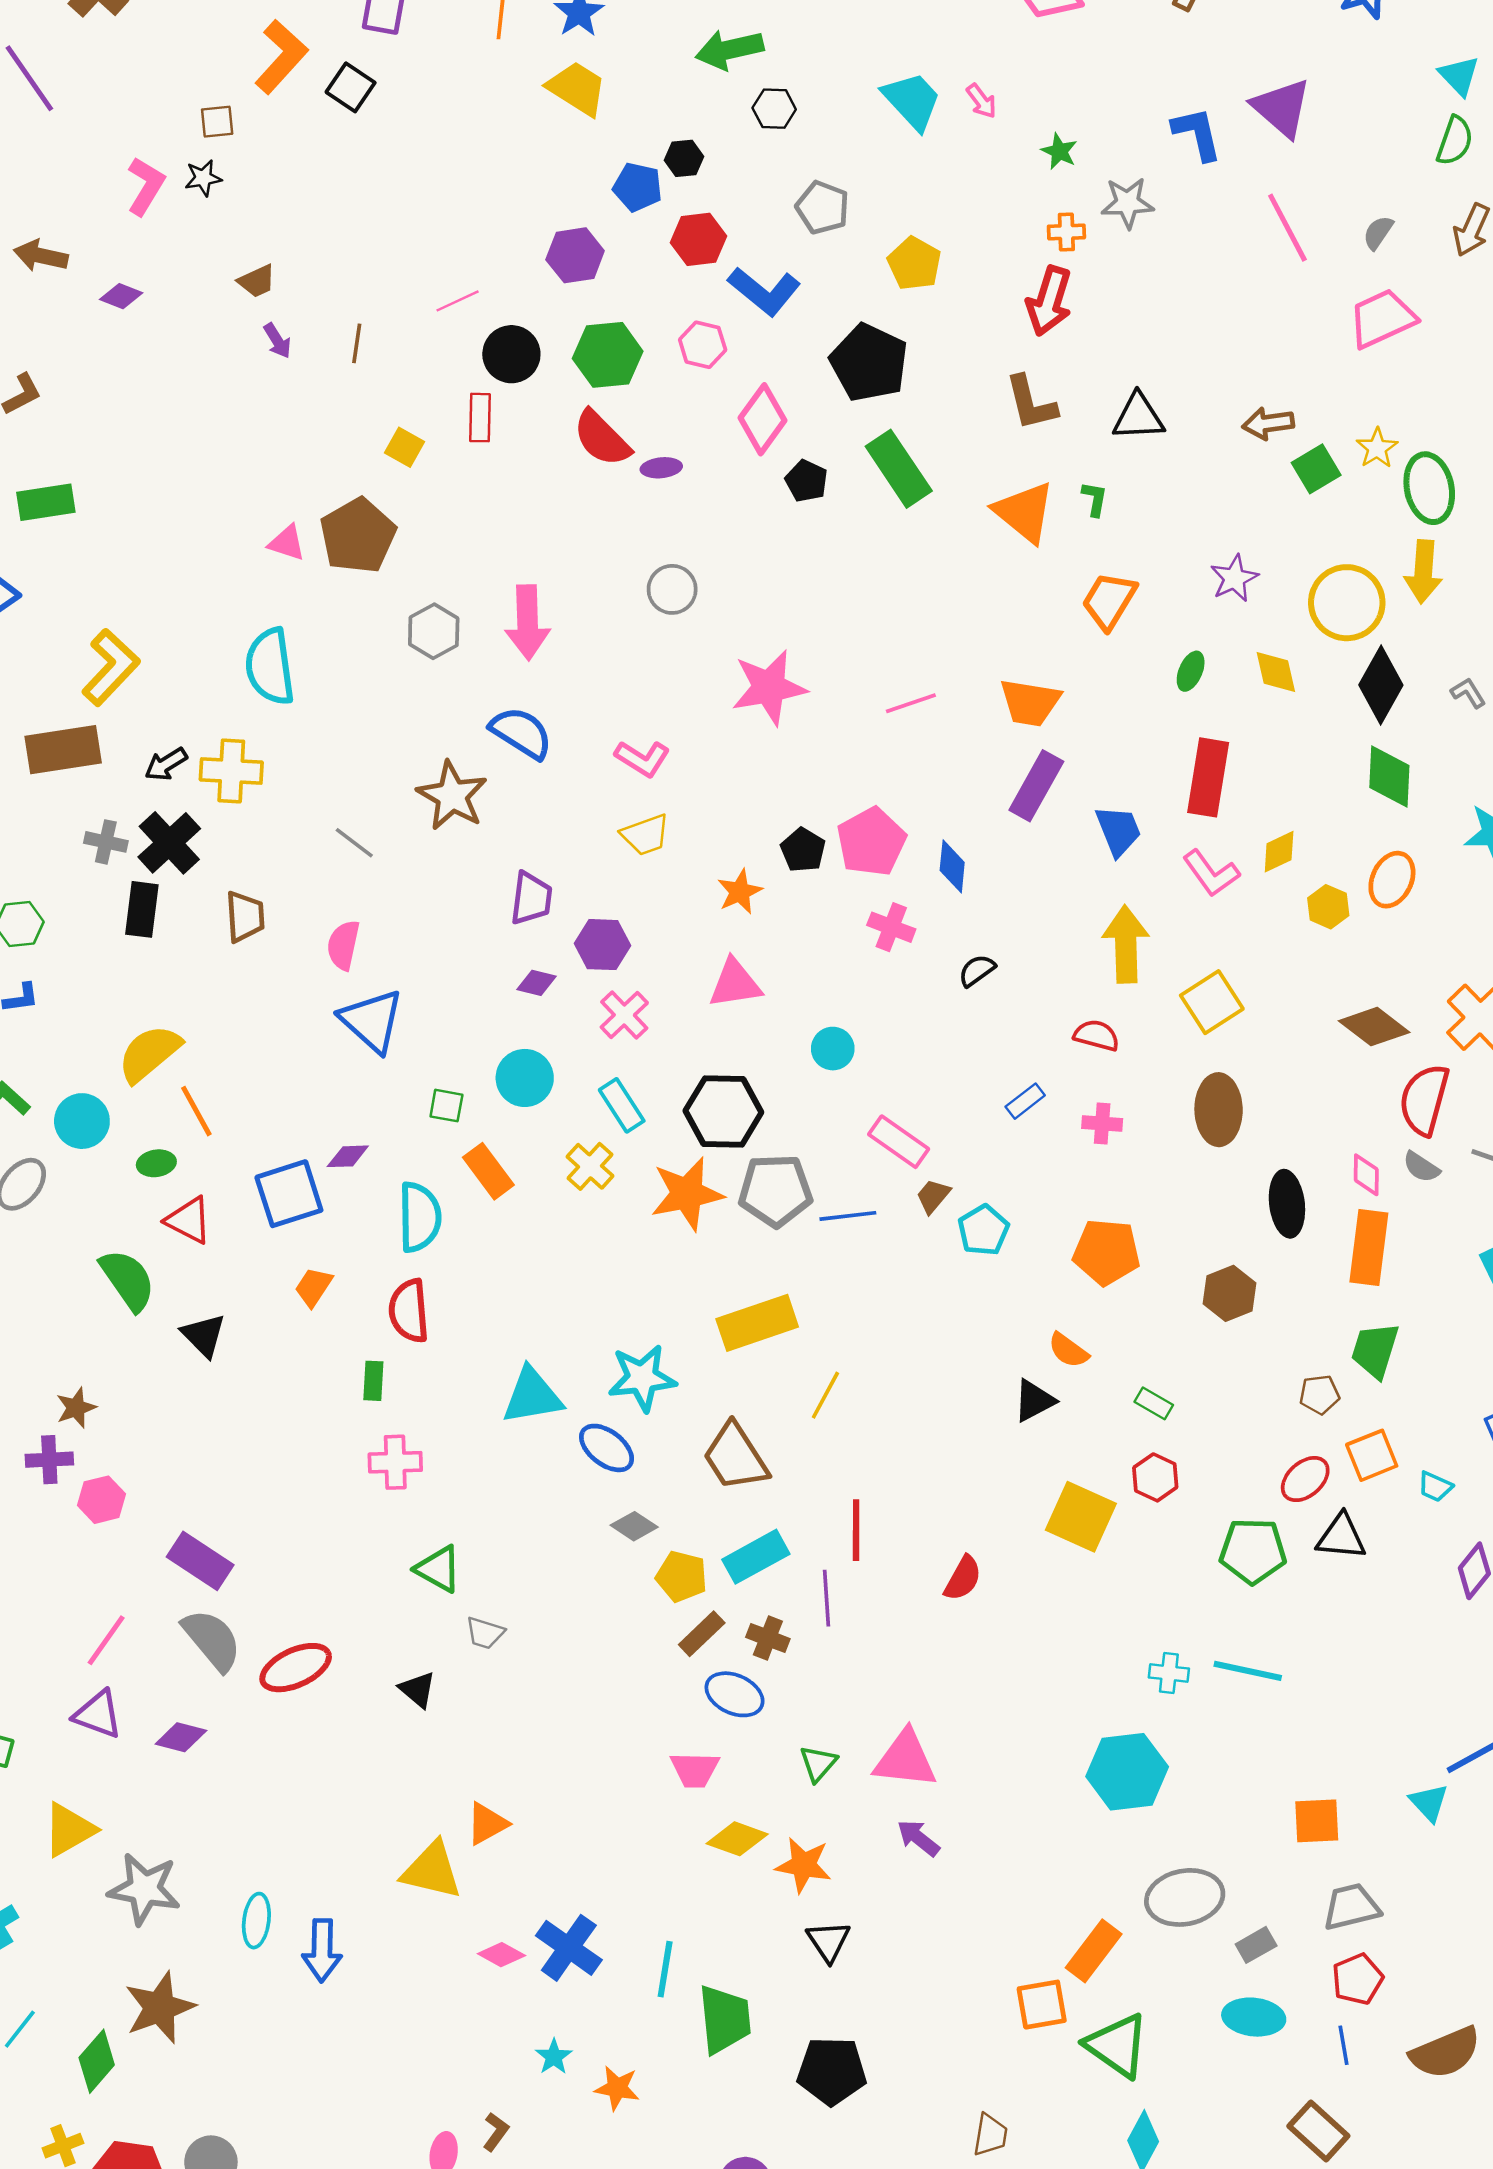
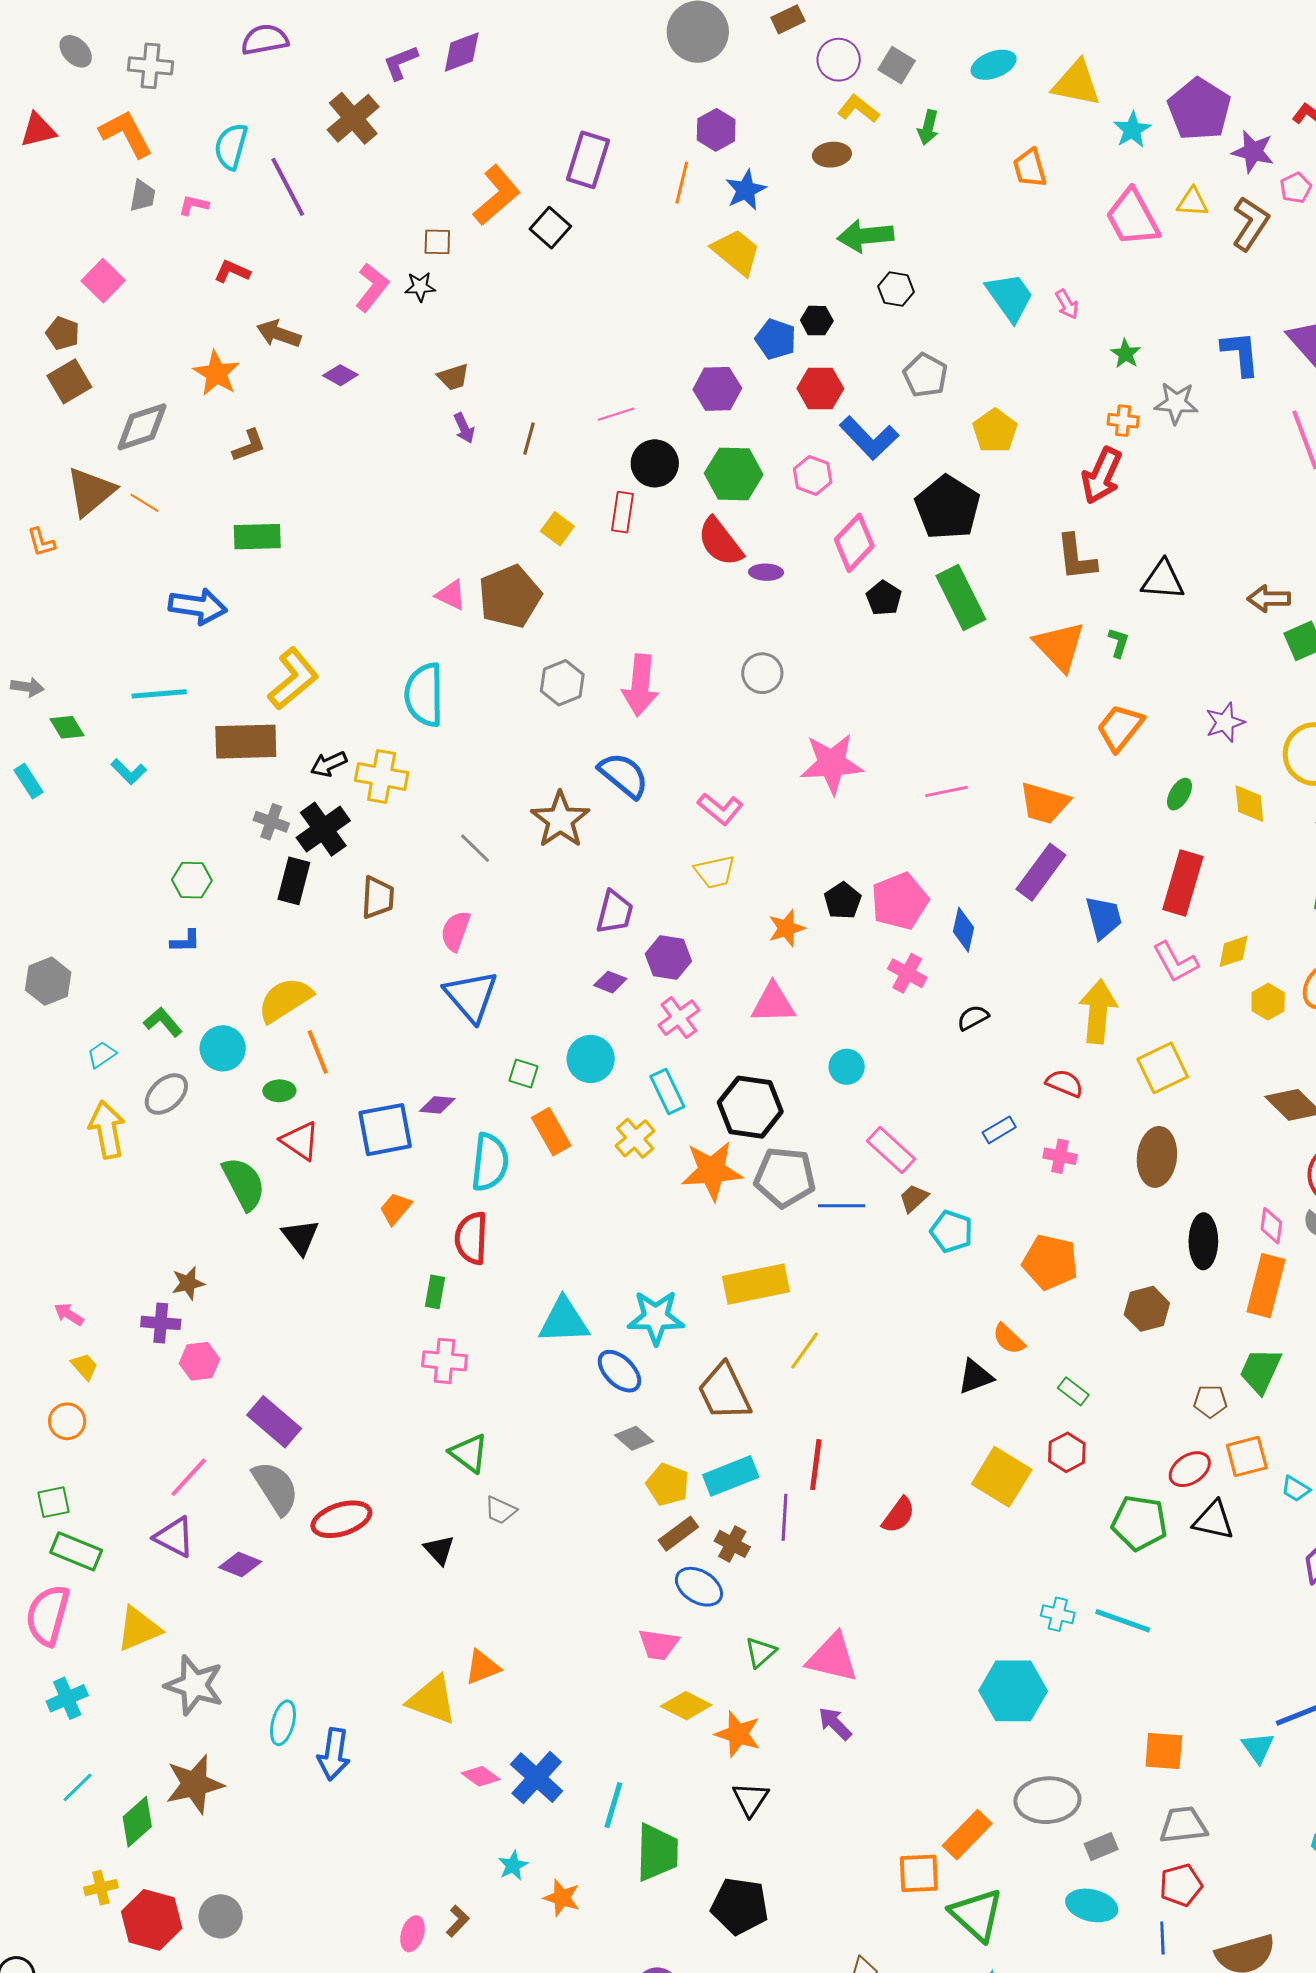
cyan pentagon: (983, 1230) -> (951, 1231), turned -30

